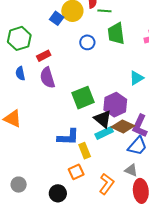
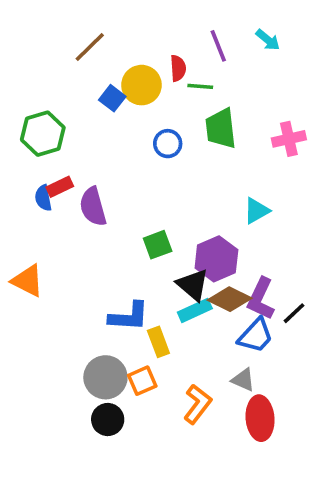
red rectangle: (44, 56) -> (60, 187), moved
green square: (83, 98) -> (158, 245), size x0.7
gray circle: (19, 185) -> (105, 377), moved, size x1.5

